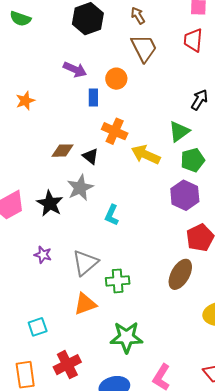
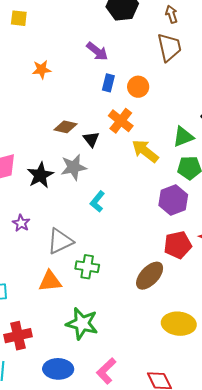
orange circle: (116, 79) -> (138, 87), moved

